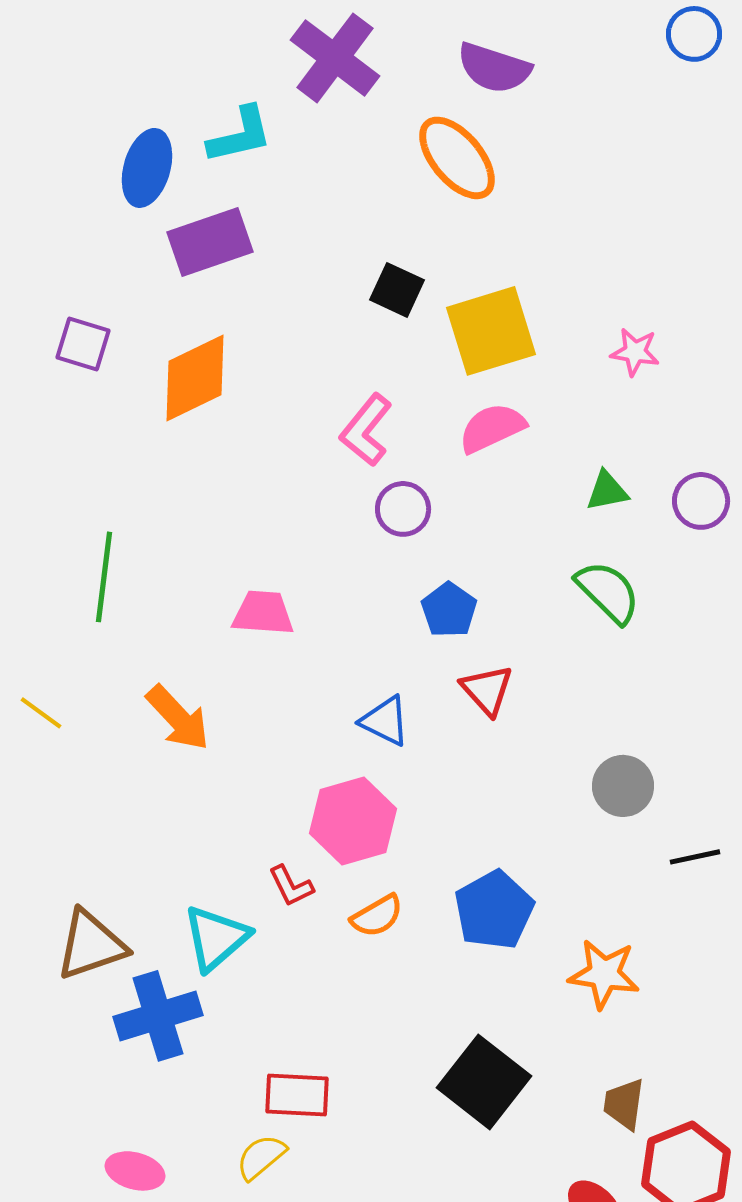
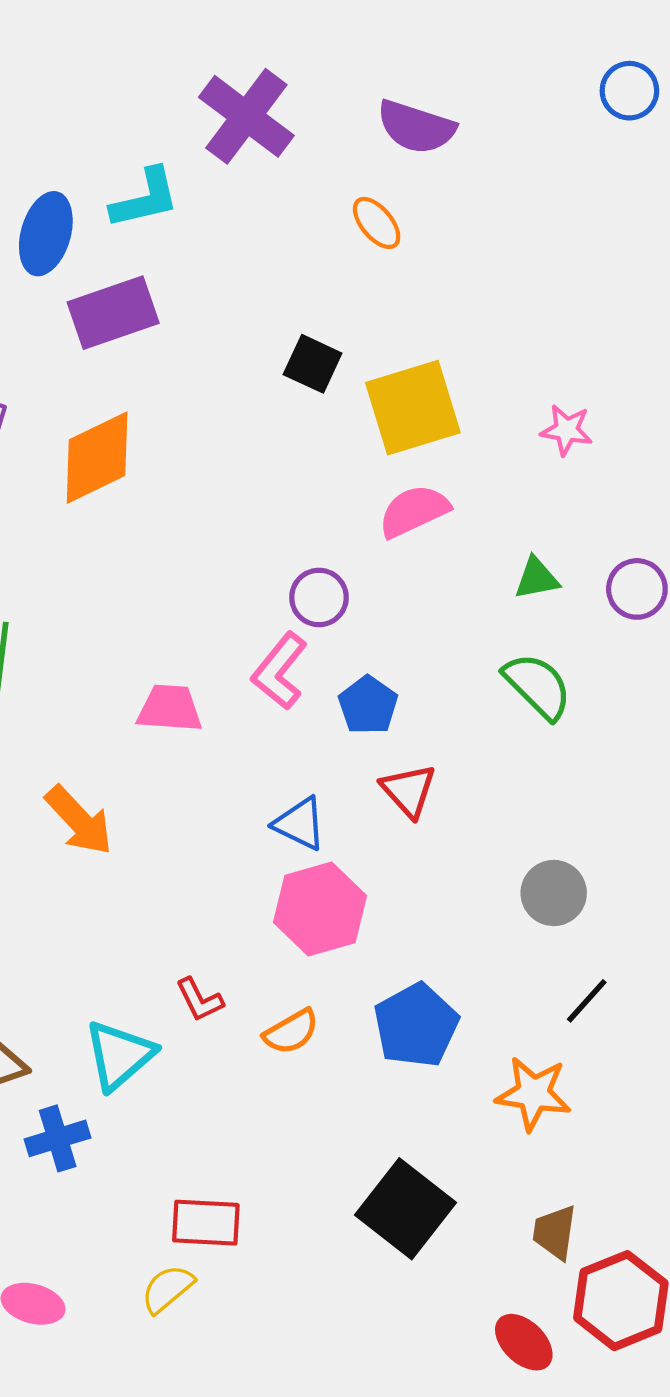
orange ellipse: (457, 158) -> (377, 223), size x0.6
pink L-shape: (366, 430) -> (279, 671), moved
pink hexagon: (353, 821) -> (320, 909), moved
black line: (695, 857) -> (587, 1001), moved, turned -36
blue cross: (158, 1016) -> (58, 1138), size x0.7

